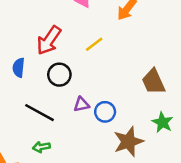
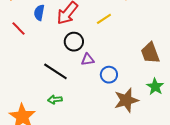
blue semicircle: (19, 68) -> (39, 13), moved
purple triangle: (82, 104) -> (88, 59), moved

